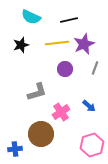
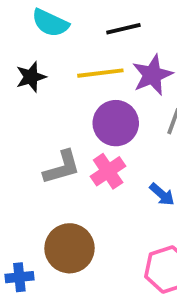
purple circle: (65, 69) -> (116, 123), size x1.5
pink cross: (61, 112) -> (108, 171), moved

